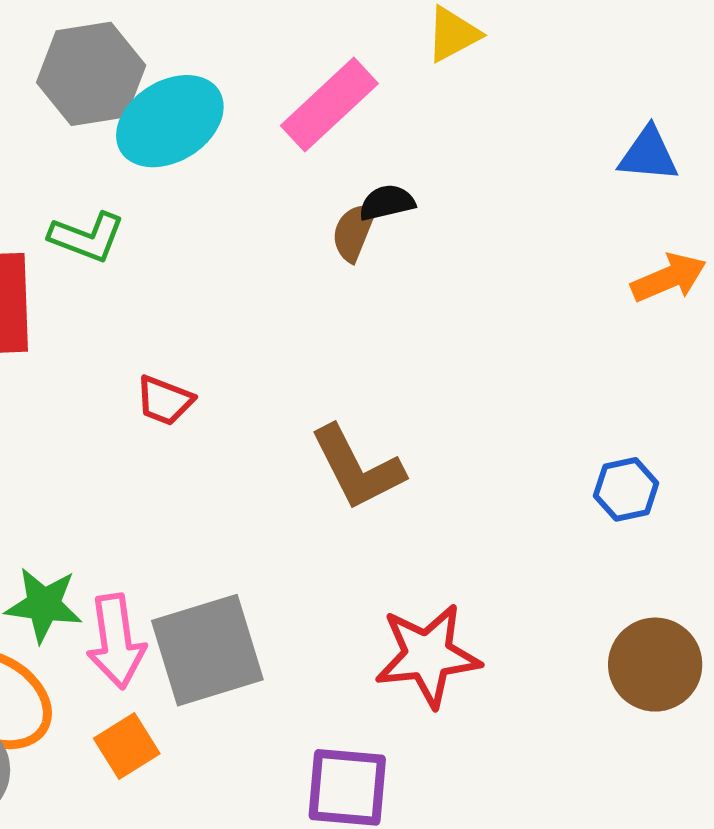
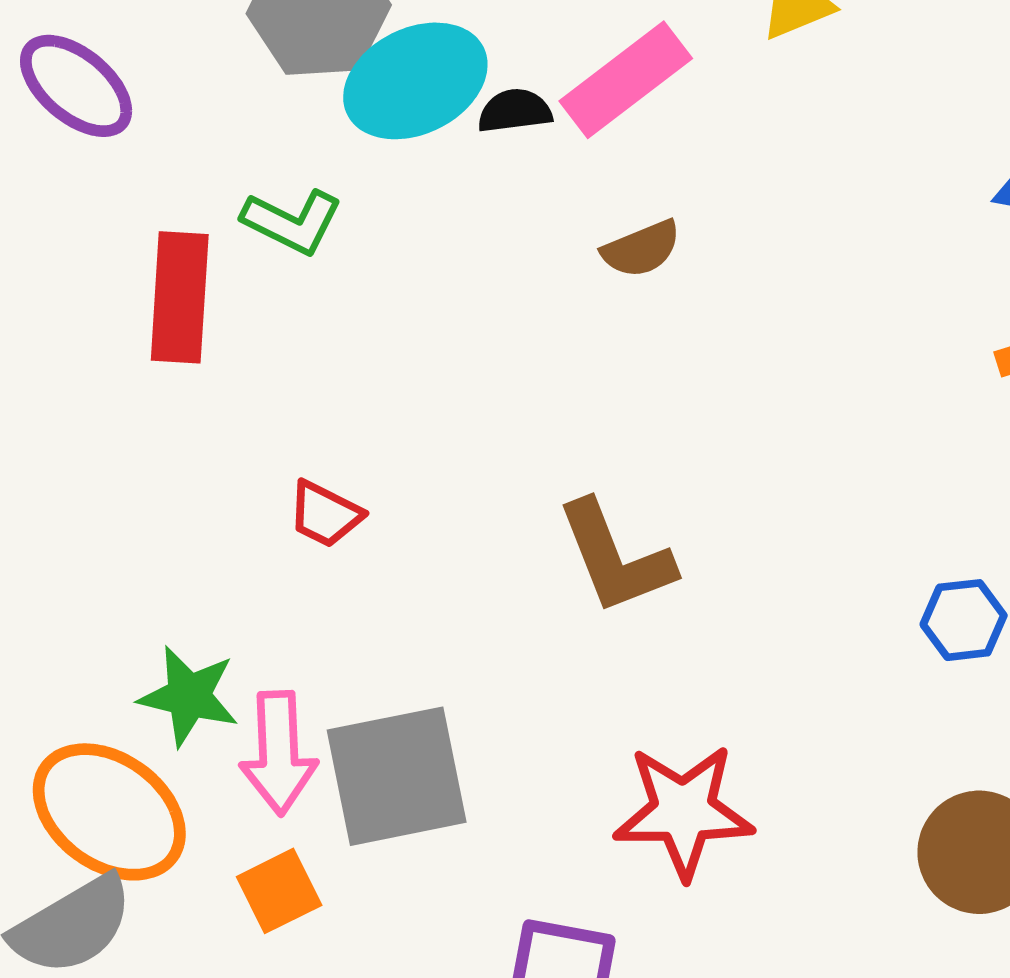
black semicircle: (387, 203) -> (515, 111), moved
brown semicircle: (354, 232) -> (641, 249), turned -140
red trapezoid: (165, 400) -> (325, 514), moved

